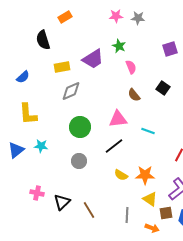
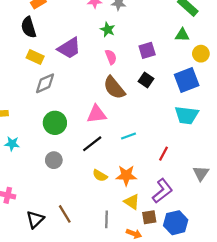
black semicircle: (43, 40) -> (29, 27), moved
green star: (119, 46) -> (108, 30), moved
purple square: (170, 49) -> (147, 50), moved
yellow rectangle: (62, 67) -> (35, 57), turned 35
brown semicircle: (134, 95) -> (114, 88), size x1.6
cyan line: (148, 131) -> (128, 136), moved, turned -40
black triangle: (62, 202) -> (35, 219), moved

